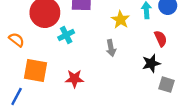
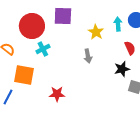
cyan cross: (66, 35) -> (43, 49), moved
red star: (74, 79) -> (57, 94), moved

